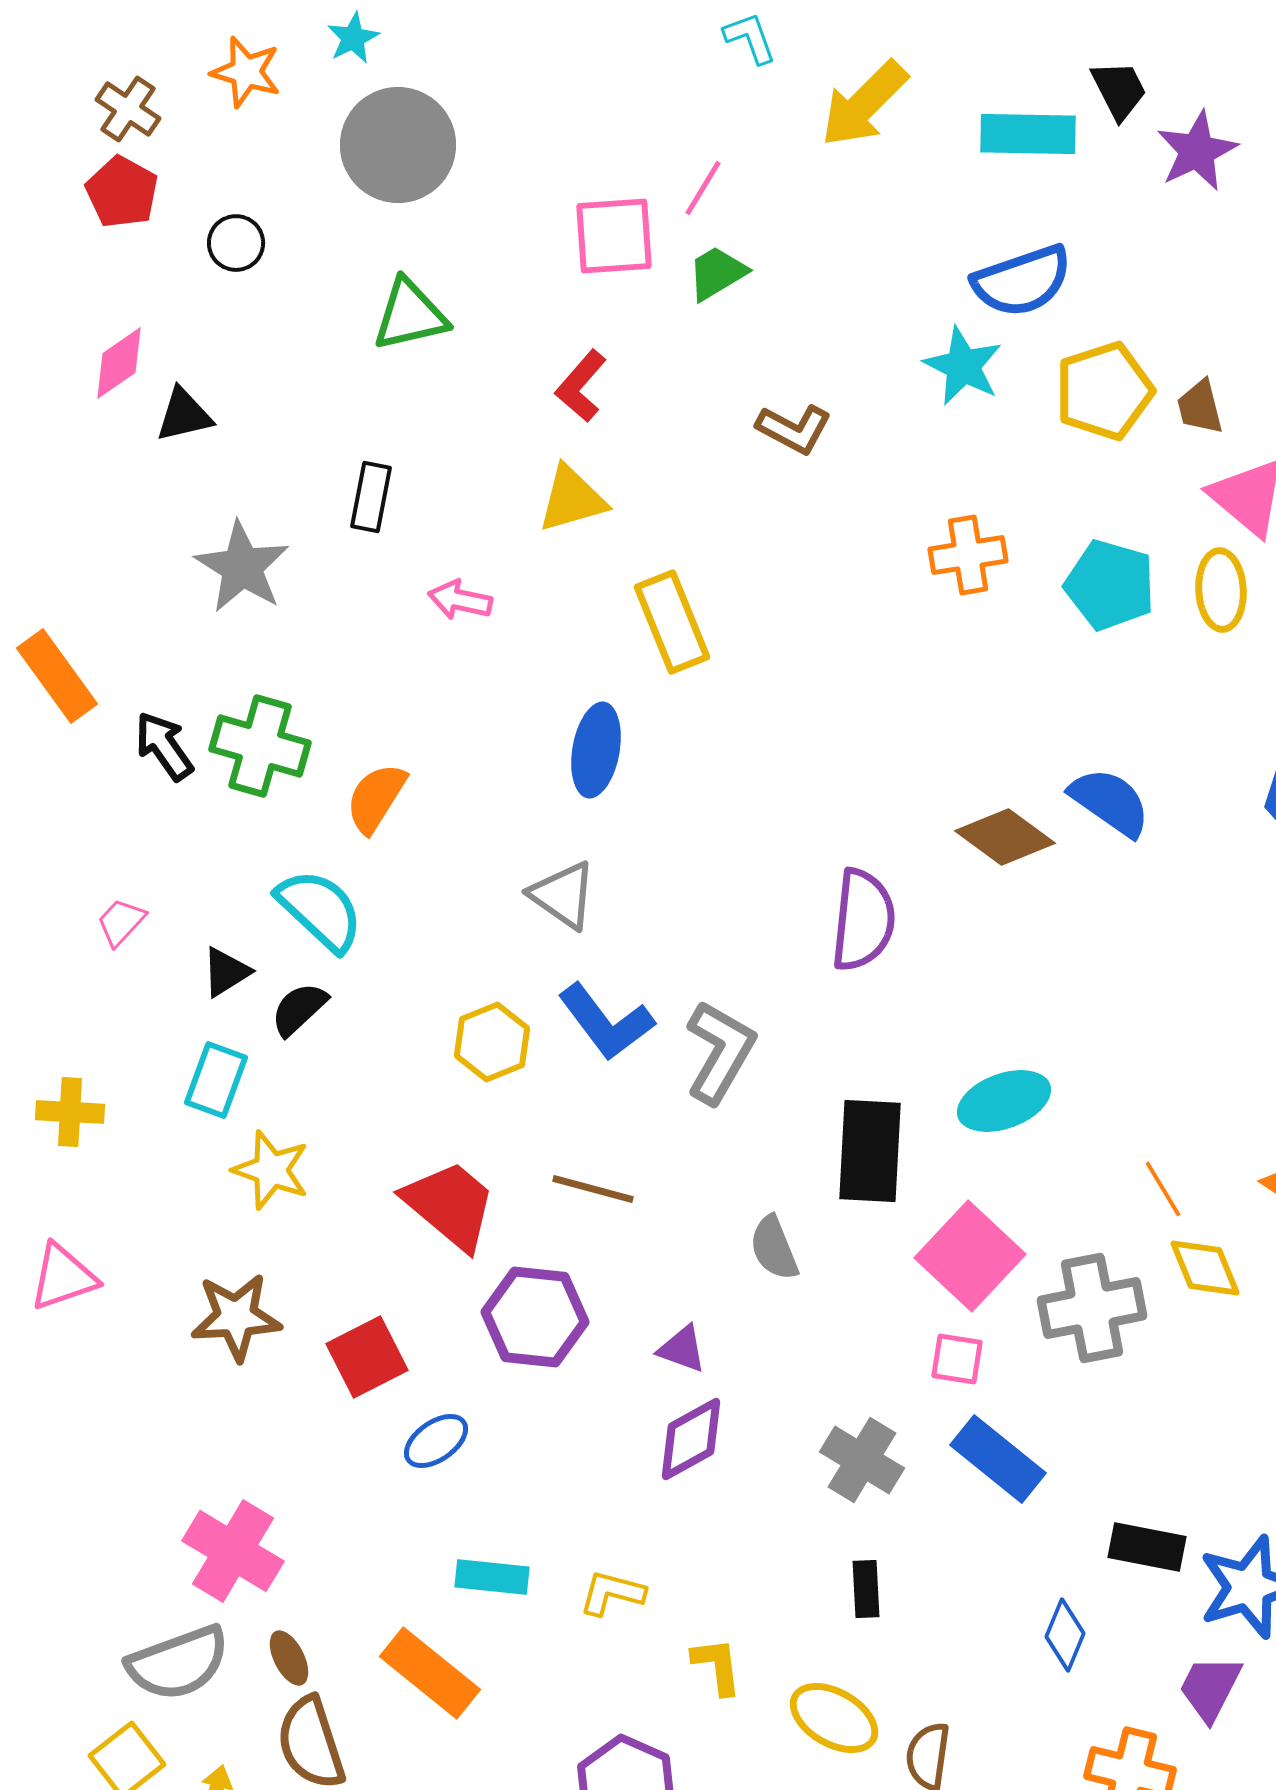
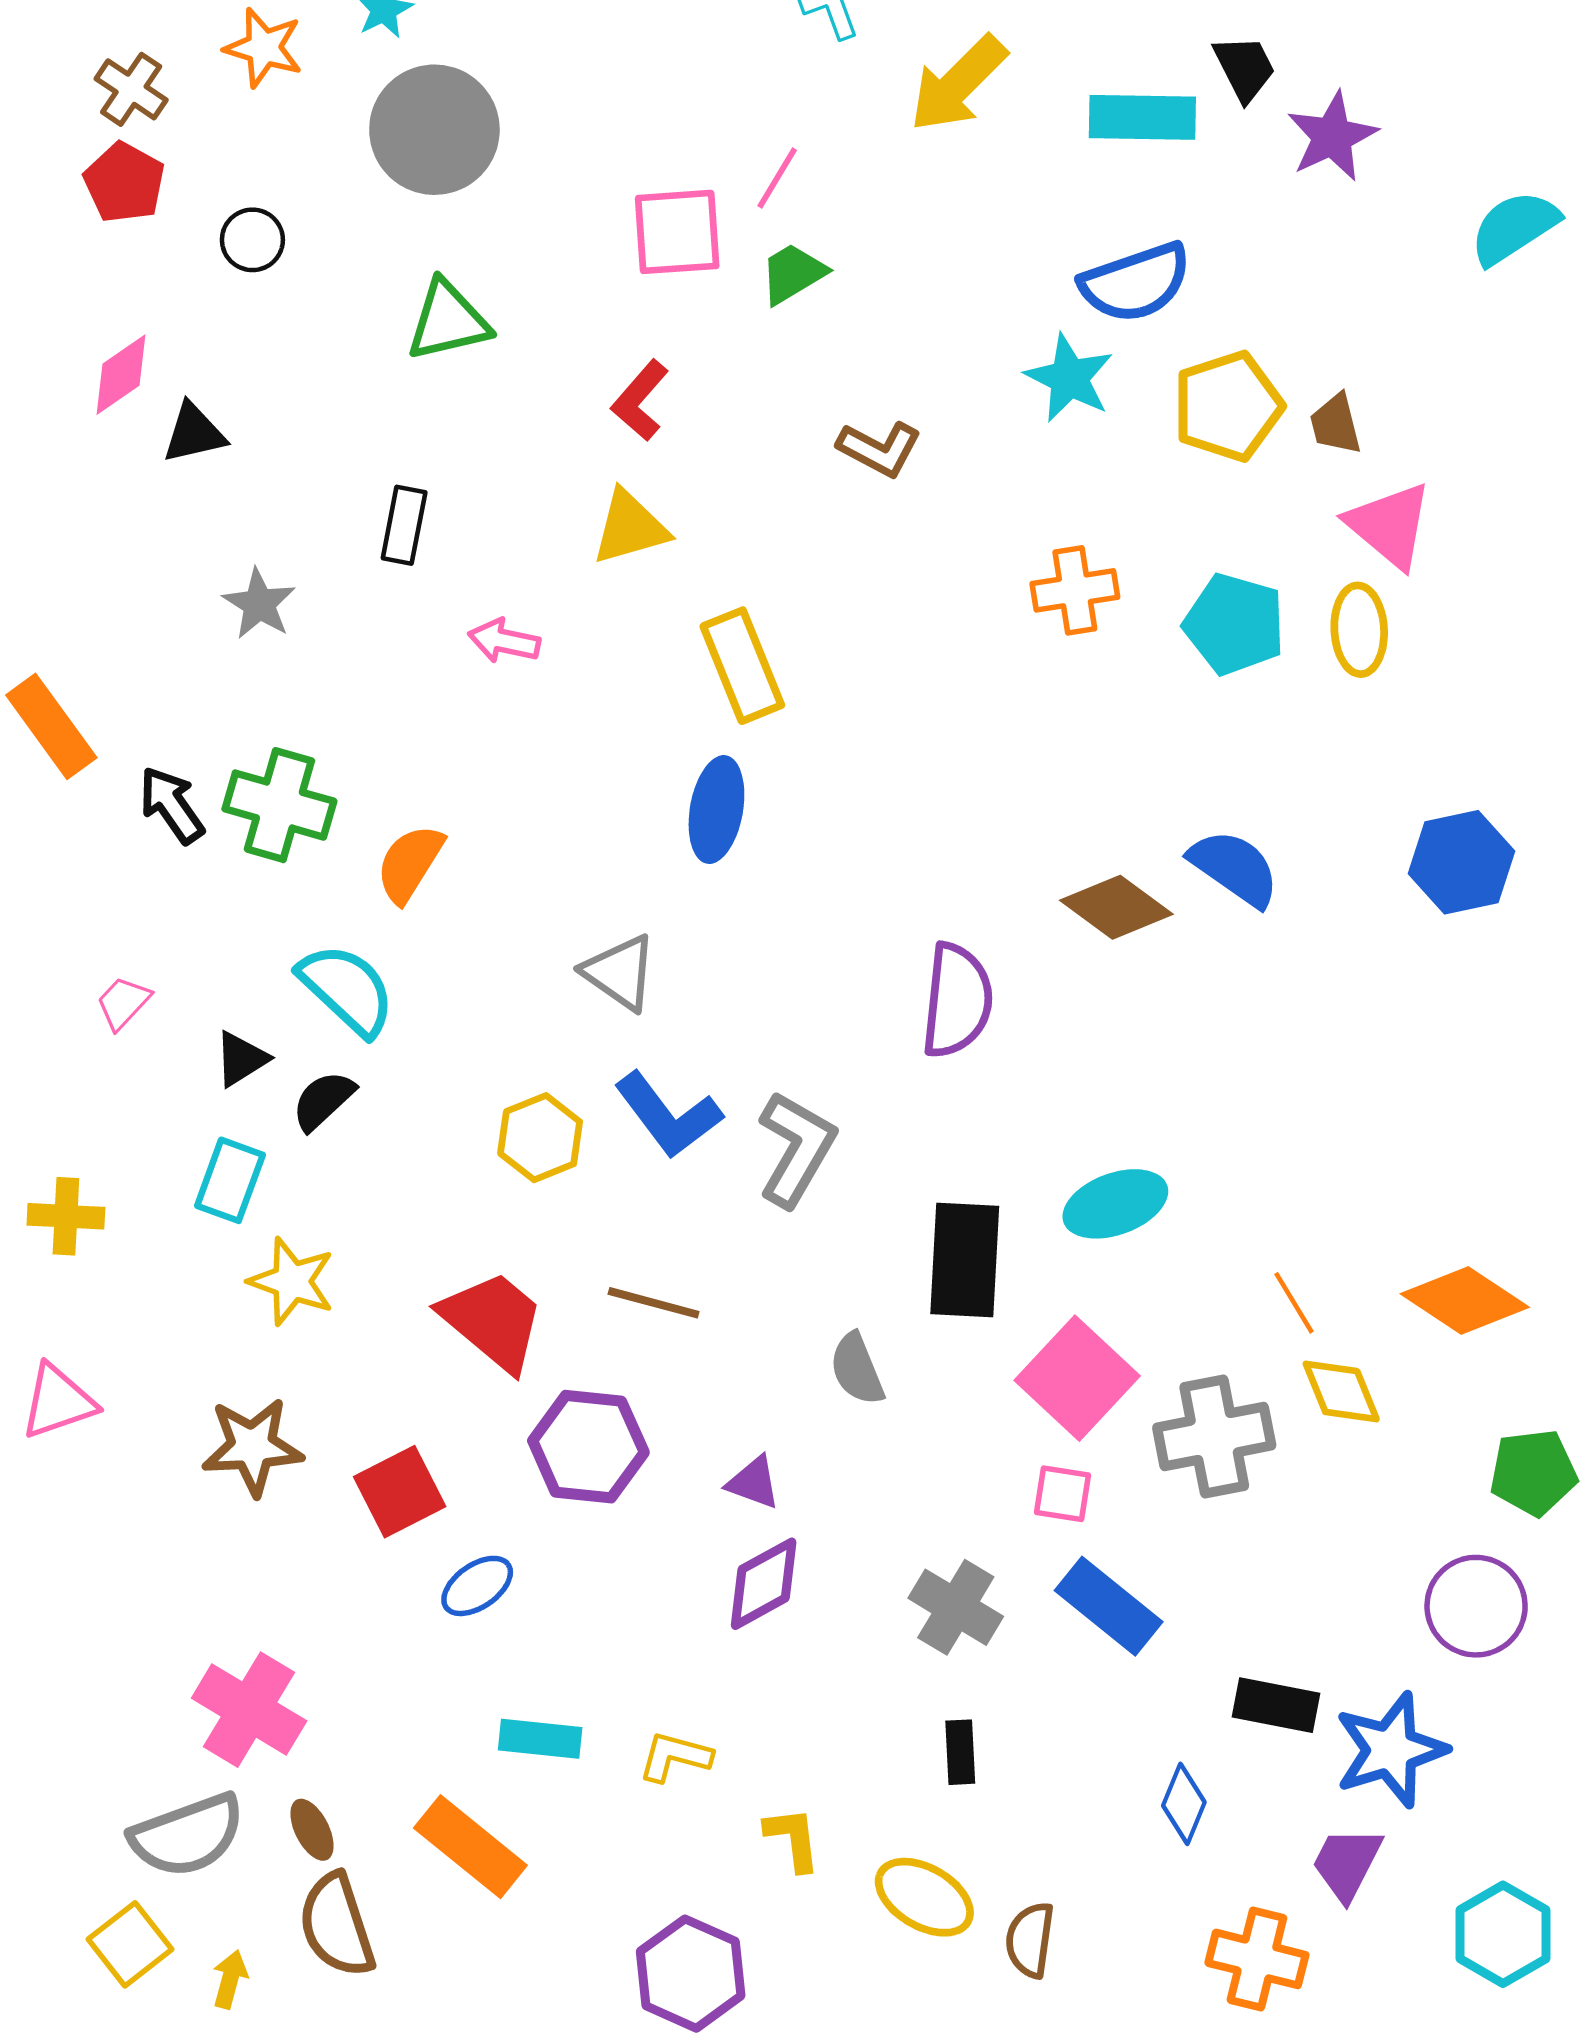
gray star: (242, 567) -> (259, 604), size x0.7
blue ellipse: (596, 750) -> (716, 810), moved

